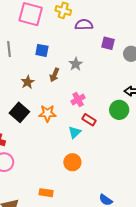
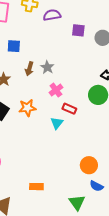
gray star: (76, 64) -> (47, 67), moved
orange circle: (72, 162) -> (89, 165), moved

